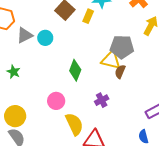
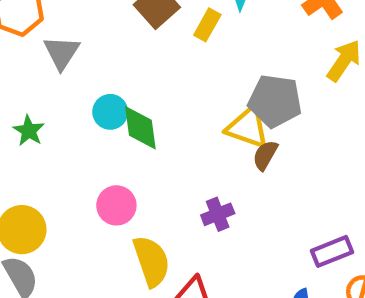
gray triangle: (25, 35) -> (62, 52), turned -36
cyan circle: (45, 38) -> (110, 112), moved
green diamond: (75, 70) -> (140, 128), moved, turned -35

